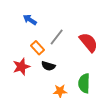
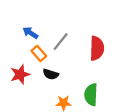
blue arrow: (30, 20) -> (30, 33), moved
red semicircle: (89, 42) -> (97, 48), turned 40

